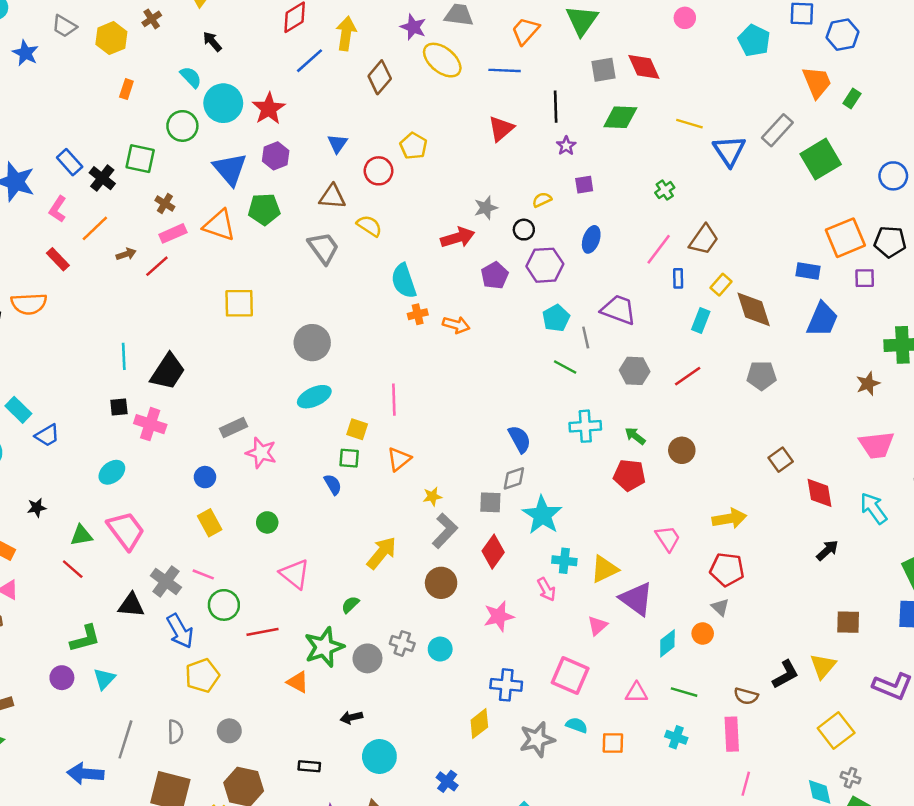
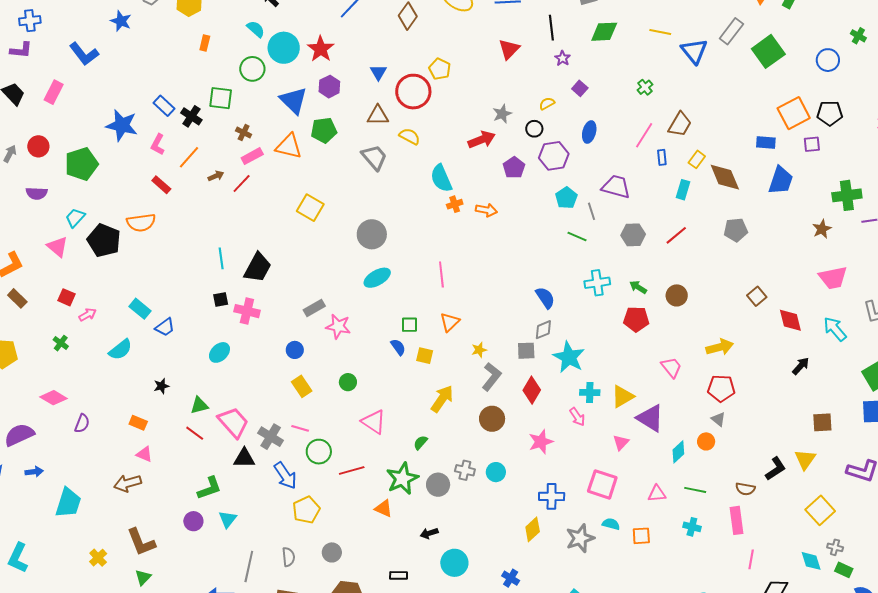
red circle: (379, 171) -> (413, 92), size x1.5
purple square: (584, 185) -> (580, 88), turned -35
yellow square: (239, 303) -> (310, 208), turned 36
yellow square: (357, 429) -> (425, 356), moved
pink trapezoid: (126, 531) -> (233, 422), moved

